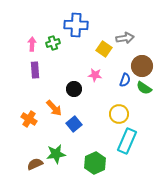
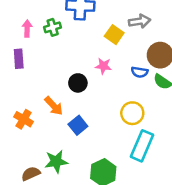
purple rectangle: (35, 70) -> (19, 59), moved
blue semicircle: (125, 80) -> (140, 72), turned 80

